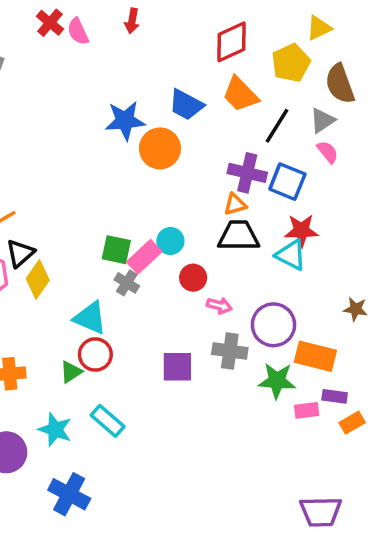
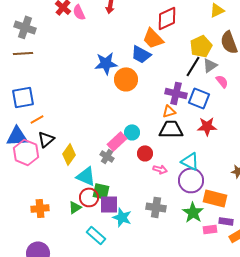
yellow pentagon: (291, 63) -> (201, 46), moved
orange trapezoid: (240, 94) -> (153, 38), moved
gray triangle: (322, 120) -> (210, 65), moved
green square: (116, 250) -> (101, 191), moved
cyan triangle: (291, 255) -> (190, 161), moved
yellow diamond: (38, 279) -> (69, 154), moved
gray cross: (230, 351) -> (156, 207), moved
purple square: (177, 367) -> (109, 204), moved
green star: (277, 381) -> (193, 212), turned 30
cyan star: (55, 430) -> (122, 217), moved

